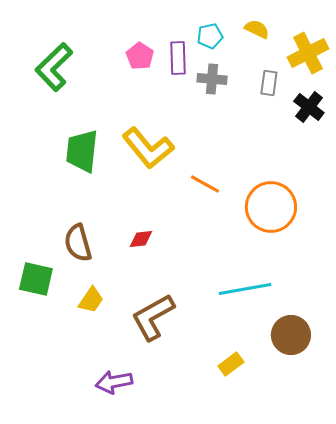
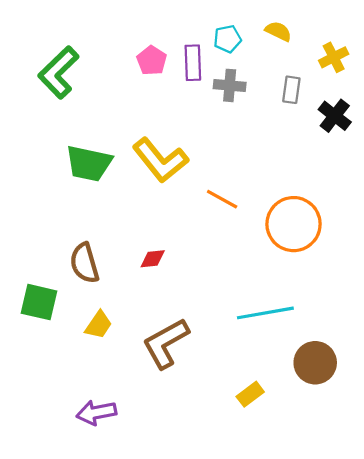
yellow cross: (308, 53) -> (334, 57), size x0.7
green trapezoid: (82, 151) -> (89, 163), turned -84
purple arrow: (114, 382) -> (96, 413), moved

